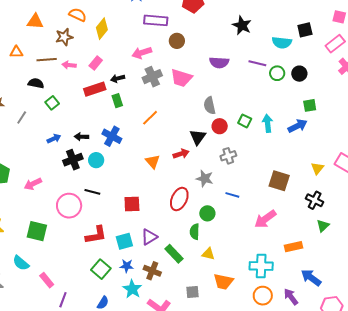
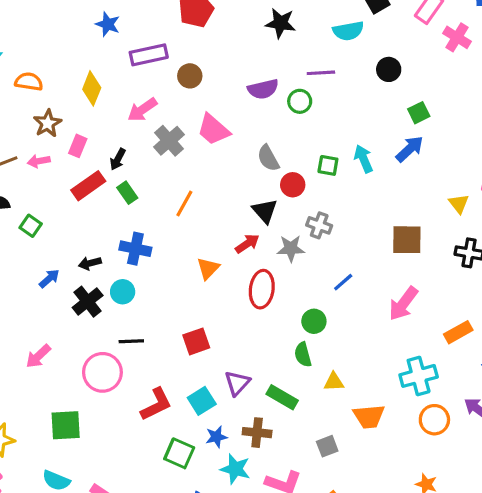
yellow diamond: (102, 29) -> (92, 88), moved
brown star: (64, 37) -> (48, 123), moved
green circle: (277, 73) -> (300, 101), moved
black arrow: (118, 78) -> (118, 159), turned -32
pink trapezoid: (181, 78) -> (213, 130), turned 40
gray cross: (228, 156) -> (319, 225), turned -35
orange triangle: (153, 162) -> (208, 268), turned 42
gray star: (205, 179) -> (291, 248), moved
blue line: (232, 195) -> (343, 282), turned -40
red ellipse: (179, 199) -> (262, 289), moved

